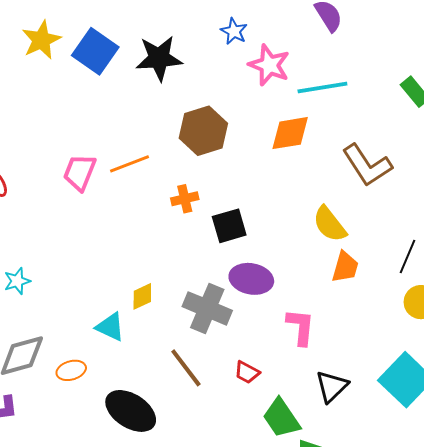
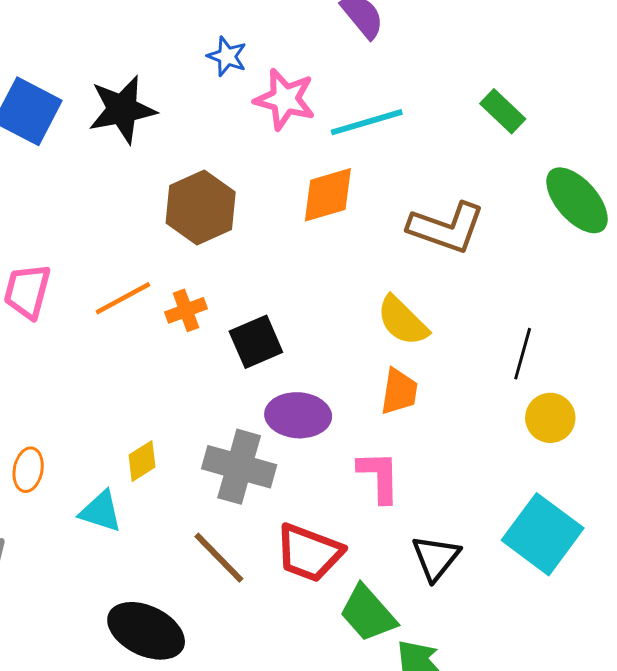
orange line: (129, 164) -> (123, 298), moved
brown L-shape: (367, 165) -> (446, 228), turned -30
orange trapezoid: (345, 267) -> (399, 392), moved
orange ellipse: (71, 370) -> (28, 470), moved, turned -56
red trapezoid: (247, 372) -> (309, 553), size x1.8

